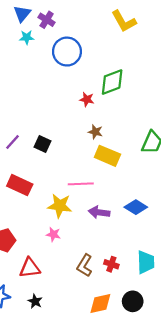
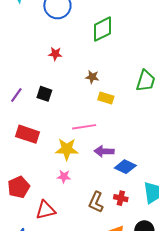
red star: (87, 99) -> (55, 54), moved
yellow rectangle: (107, 156) -> (106, 98), size x0.7
blue diamond: (136, 207) -> (125, 167), moved

